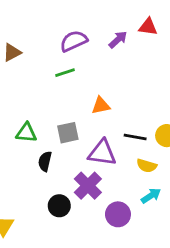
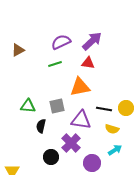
red triangle: (148, 27) -> (88, 63), moved
purple arrow: (118, 40) -> (92, 41), size x1.5
orange triangle: (101, 106) -> (80, 87), size x1.5

